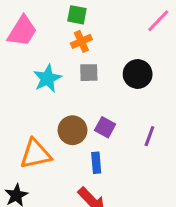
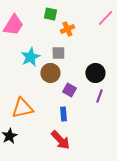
orange cross: (81, 41) -> (67, 29), moved
black circle: (138, 74) -> (95, 73), moved
brown circle: (72, 130) -> (50, 73), moved

